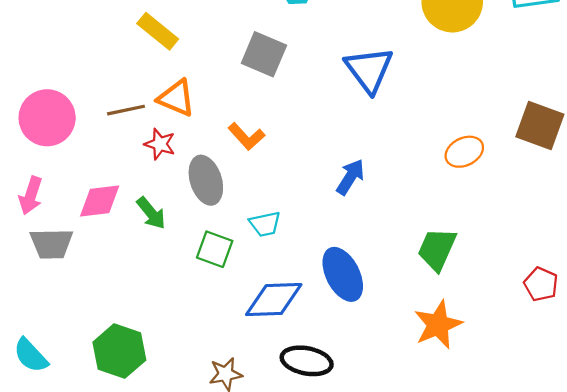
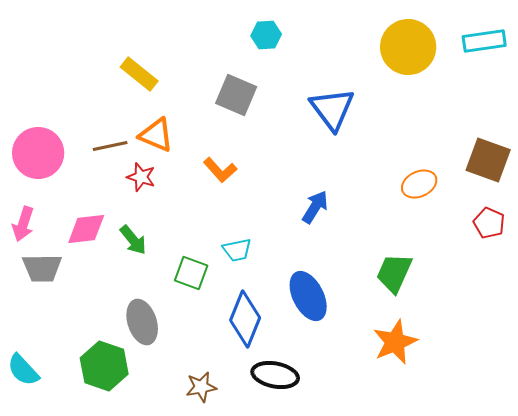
gray ellipse: (206, 180) -> (142, 322), moved
red pentagon: (541, 284) -> (489, 223), moved
blue diamond: (274, 300) -> (245, 319), turned -66

